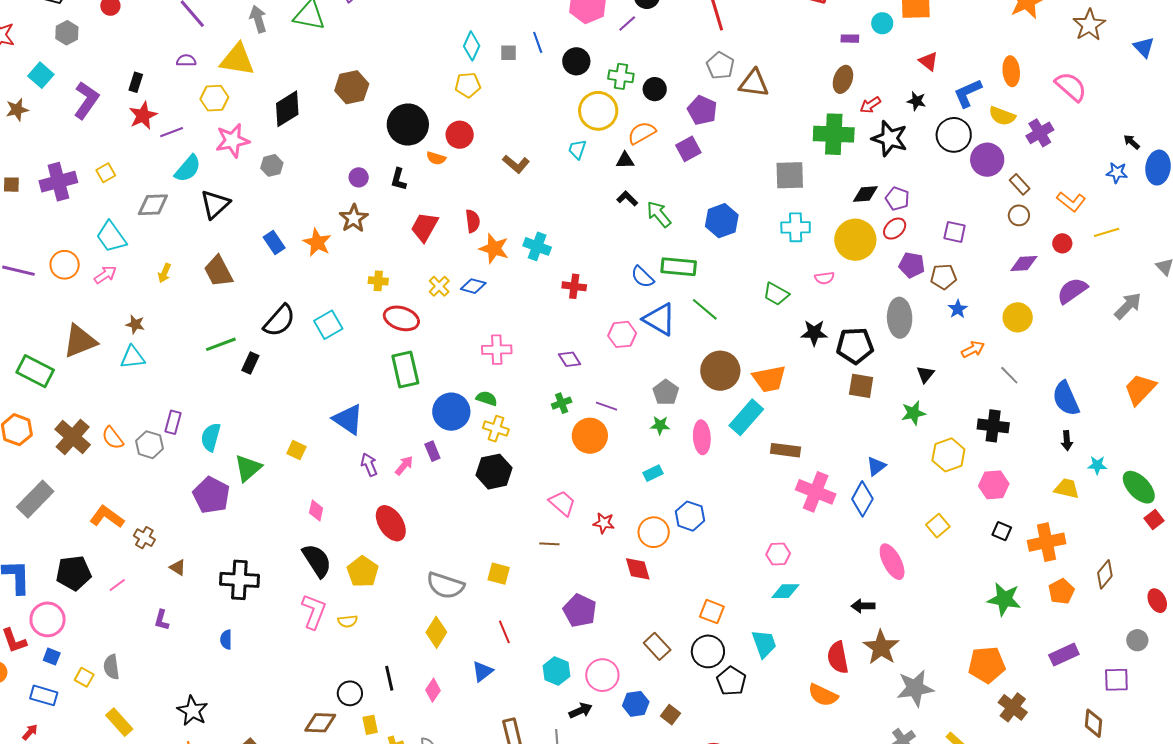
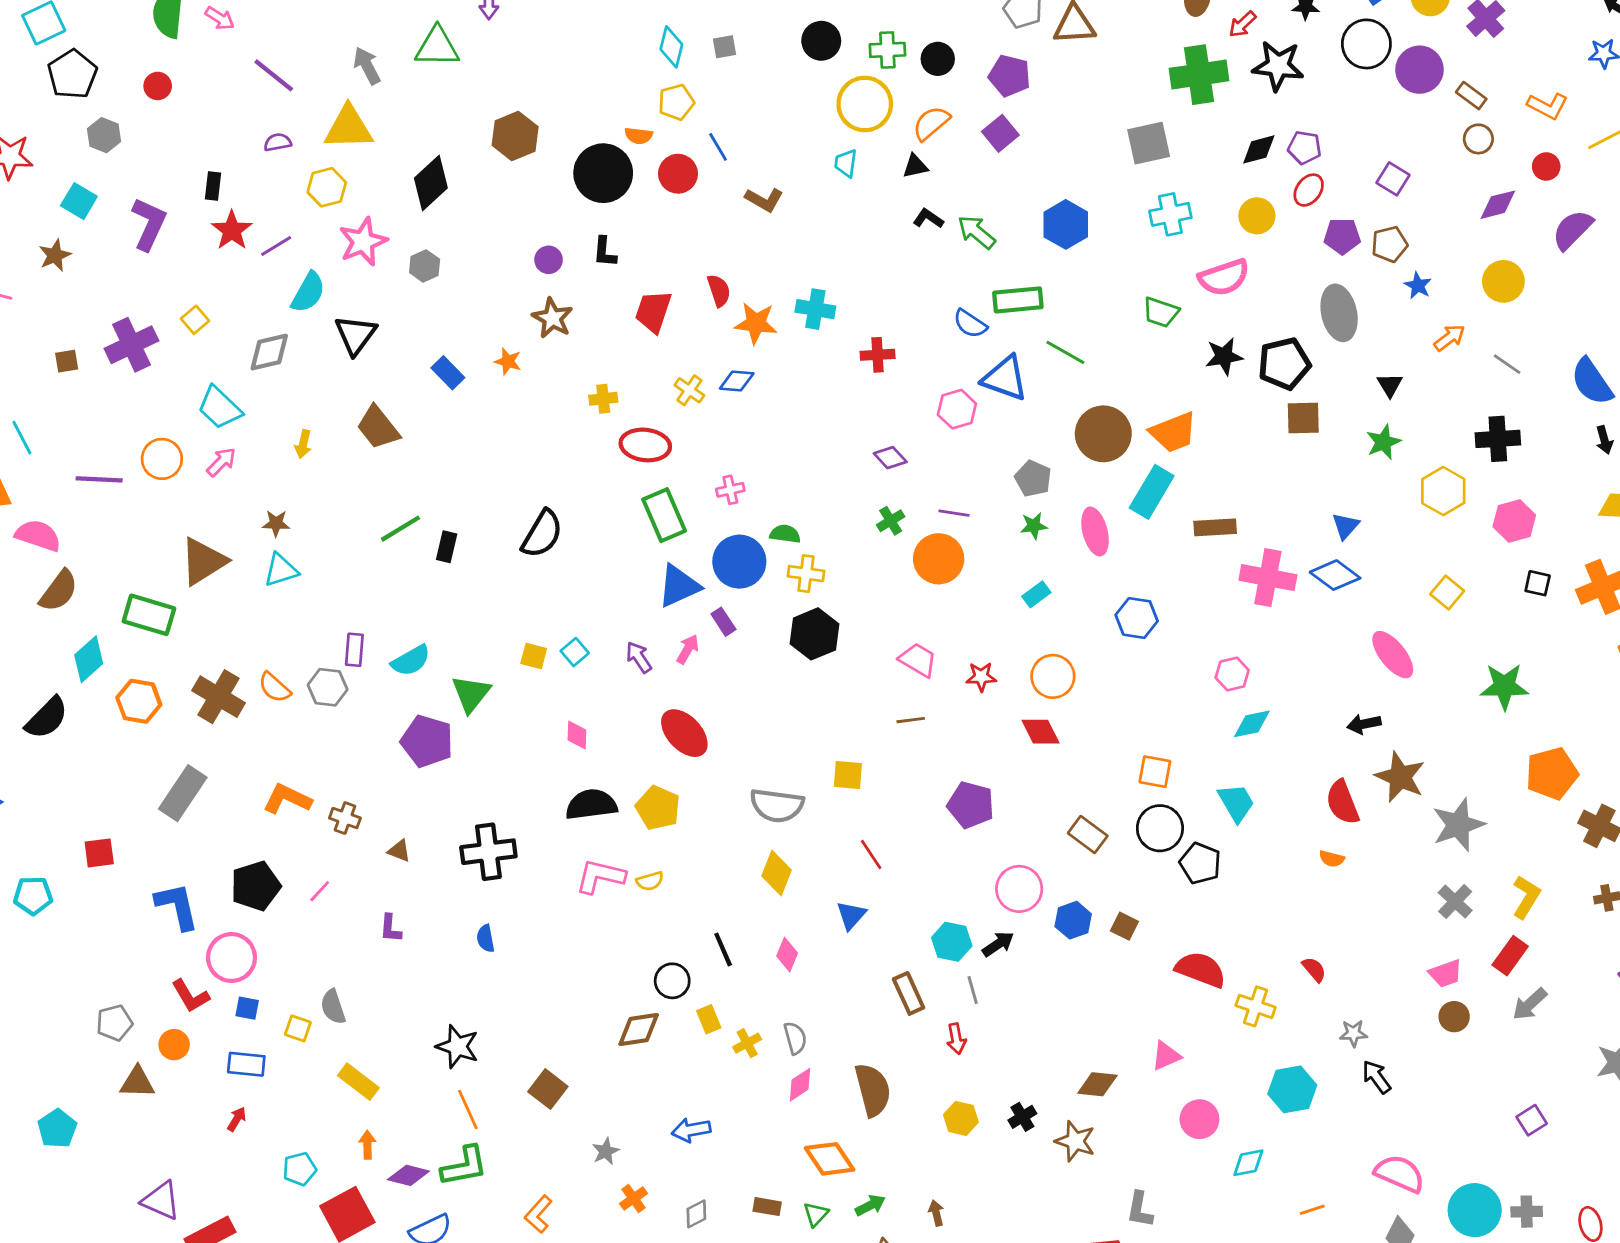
blue line: (538, 42) -> (718, 147), moved
orange semicircle: (436, 158) -> (639, 136), moved
purple square: (955, 232) -> (1393, 179), turned 30
yellow circle: (855, 240) -> (1257, 216), size x0.6
orange star: (317, 242) -> (508, 361), size x0.7
pink semicircle: (824, 278) -> (1224, 277), size x1.8
black semicircle: (279, 321) -> (542, 534), moved
cyan square: (328, 325) -> (575, 652), moved, size x0.7
pink cross: (497, 350) -> (730, 490), moved, size x0.7
blue triangle: (348, 419) -> (679, 586), moved, turned -48
cyan semicircle: (211, 437) -> (411, 661), turned -124
blue diamond: (862, 499) -> (1335, 575), turned -72
blue hexagon: (690, 516) -> (1137, 618), moved
black semicircle: (317, 561) -> (591, 805), turned -54
green star: (1004, 599) -> (1504, 686), moved
pink L-shape: (314, 612) -> (600, 876), turned -87
cyan hexagon: (556, 671) -> (952, 942), moved
orange semicircle: (823, 695) -> (1332, 859), size x0.6

